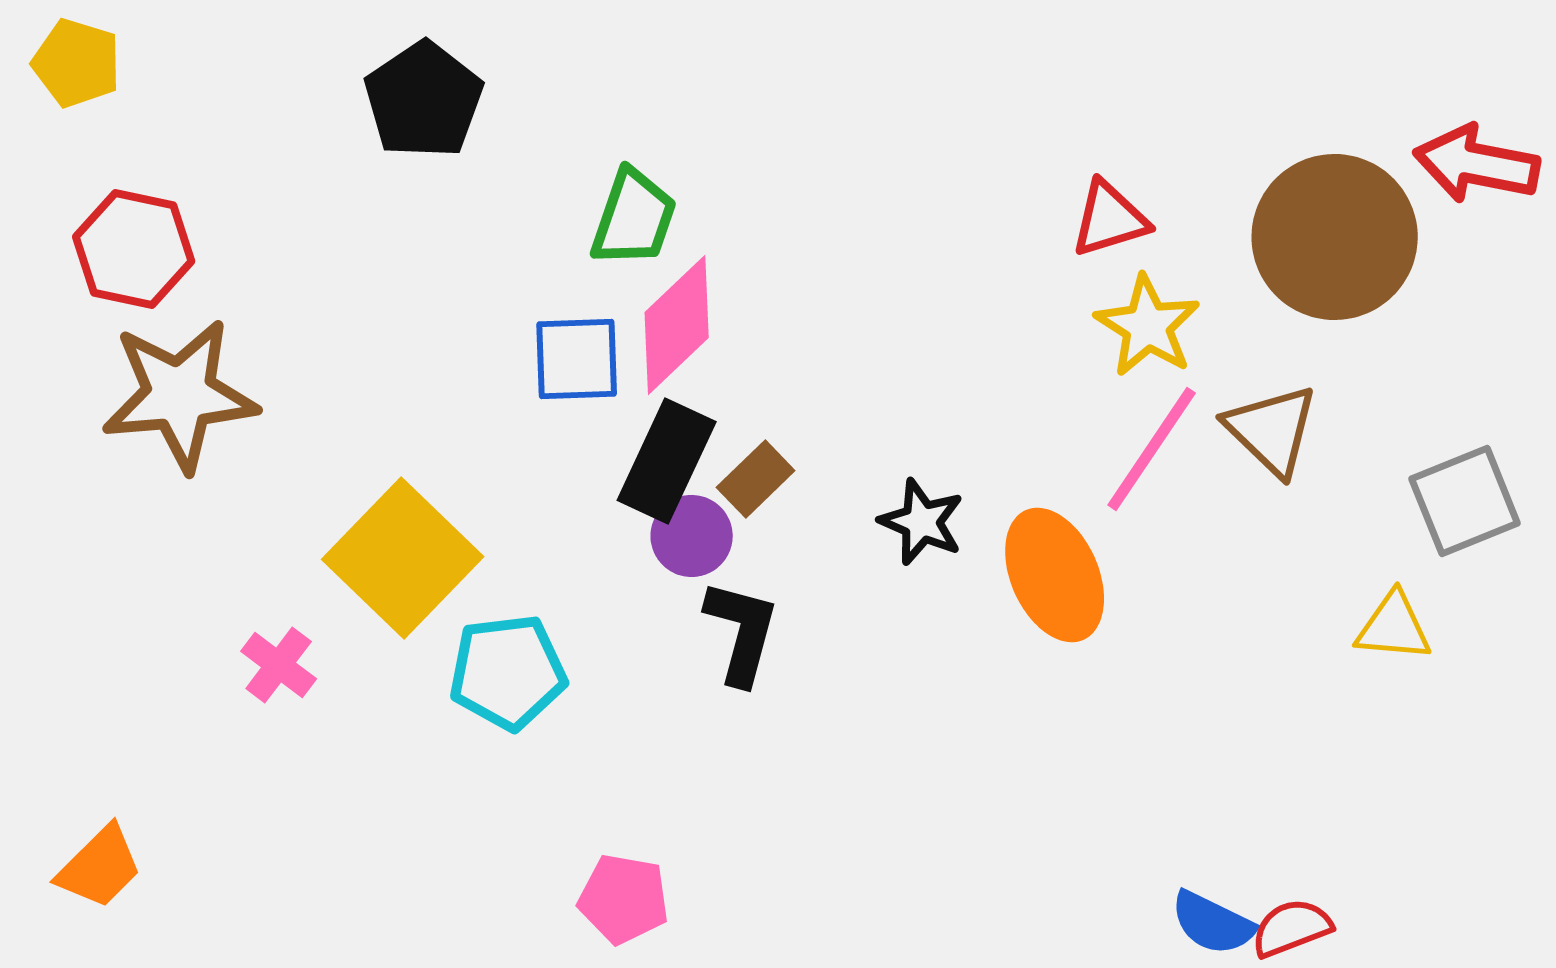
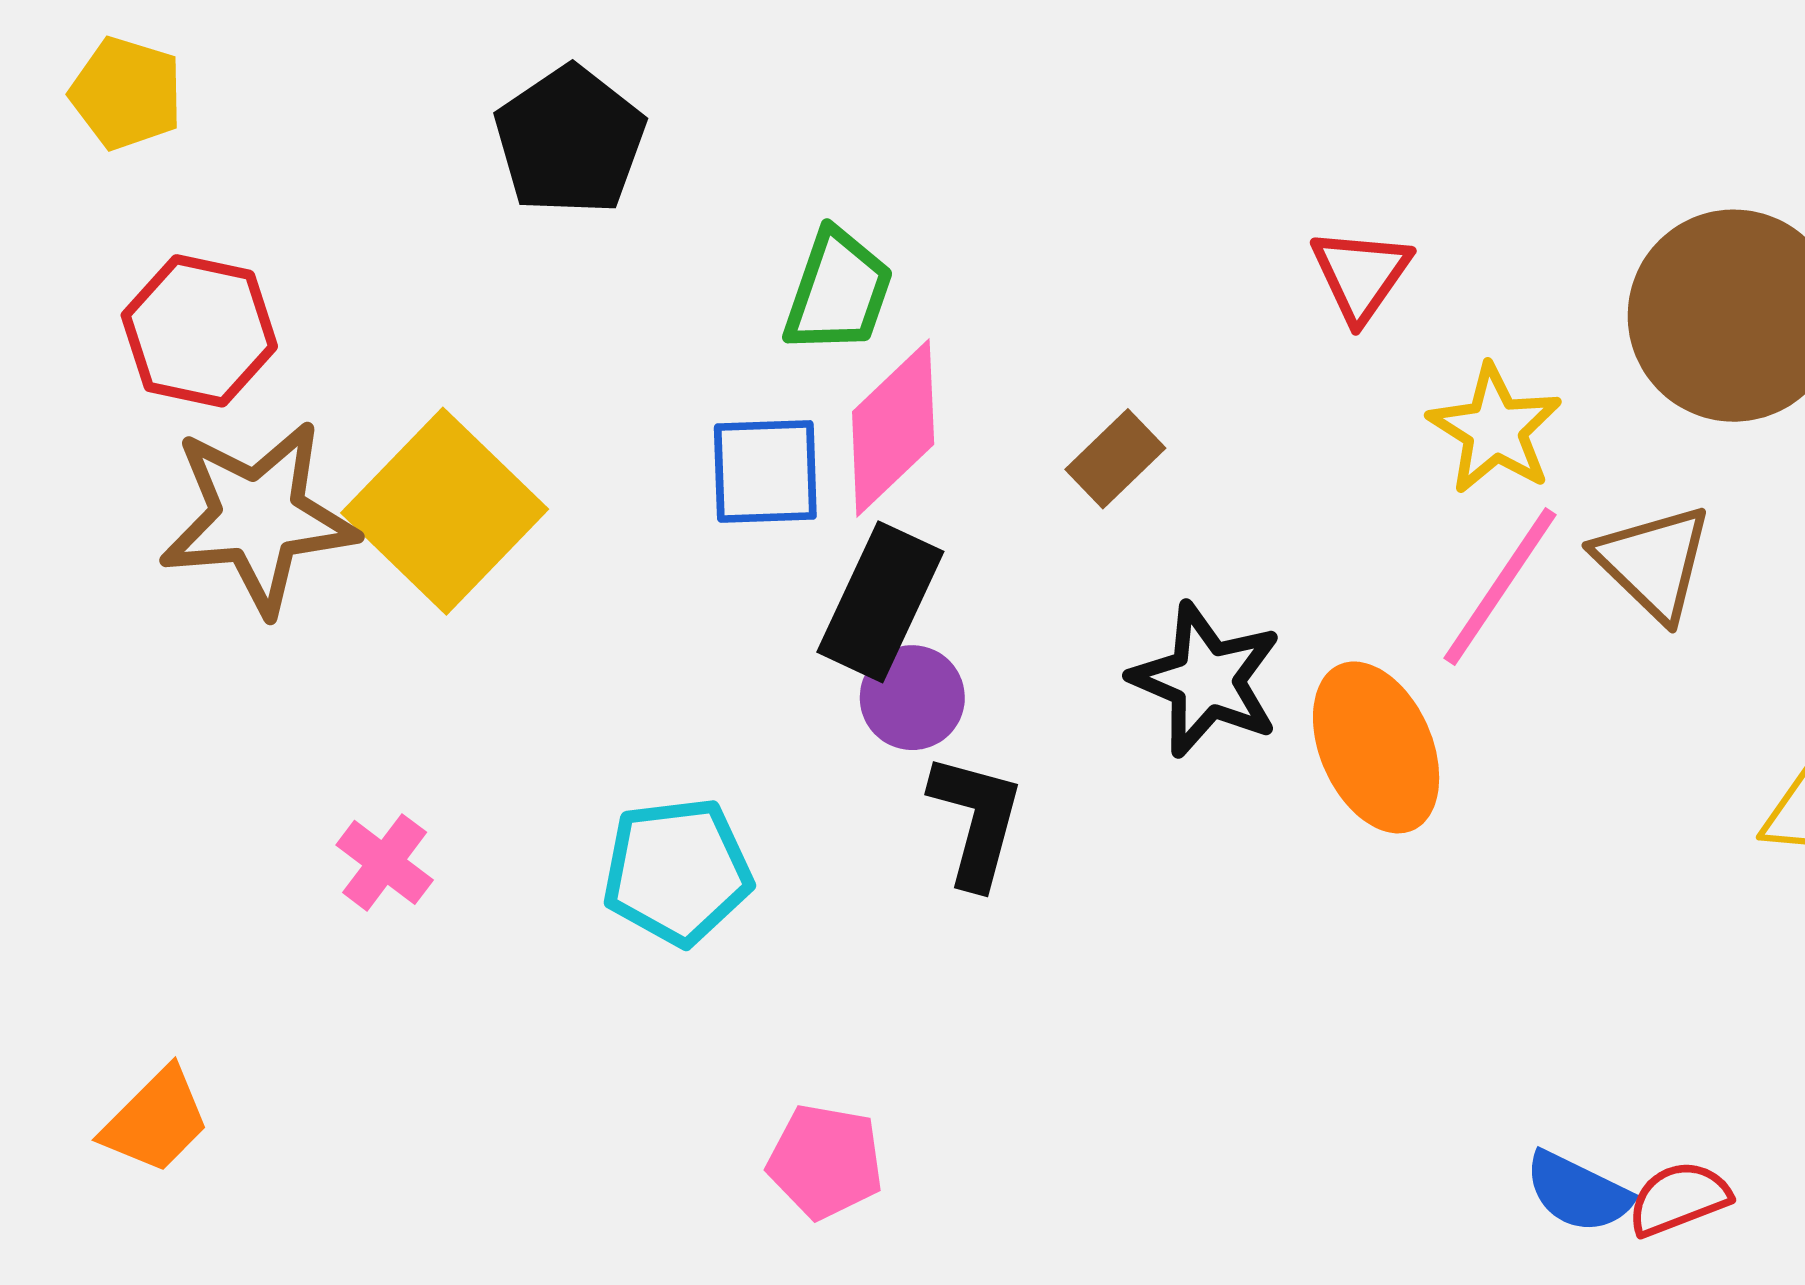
red triangle: (1110, 219) -> (1361, 275), moved, turned -38
brown rectangle: (756, 479) -> (1115, 459), moved
black star: (922, 522) -> (1206, 680), size x1.4
yellow square: (403, 558) -> (445, 511), moved

